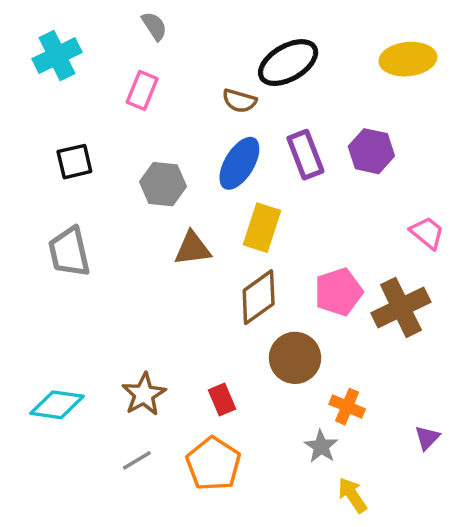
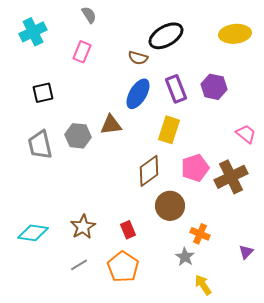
gray hexagon: (163, 184) -> (78, 136), moved
yellow rectangle: (262, 228) -> (169, 130), moved
brown triangle: (193, 248) -> (111, 125), moved

